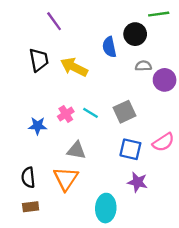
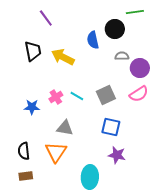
pink semicircle: (163, 142) -> (139, 94), moved

